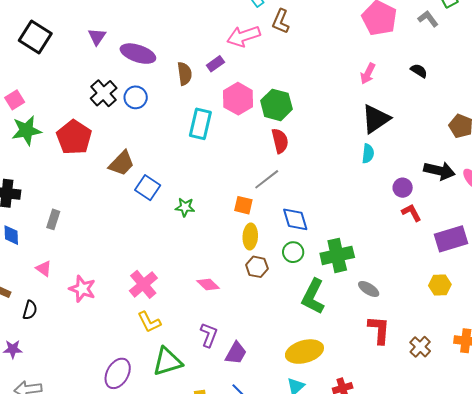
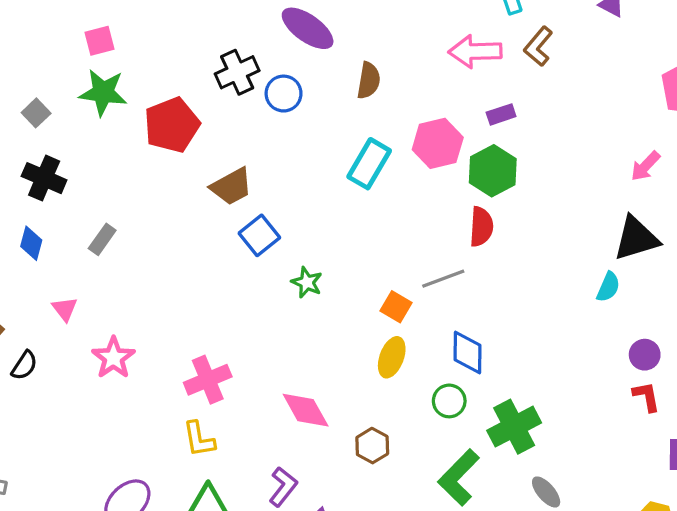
purple rectangle: (215, 64) -> (501, 114), moved
green cross: (337, 255) -> (514, 427), turned -32
brown hexagon: (257, 267) -> (372, 446), moved
pink diamond: (208, 285) -> (306, 410), size x1.4

